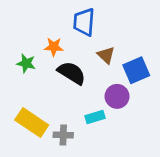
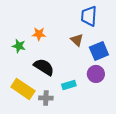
blue trapezoid: (84, 22) -> (89, 16), moved
black semicircle: (72, 73) -> (44, 67), moved
purple circle: (117, 96) -> (96, 74), moved

